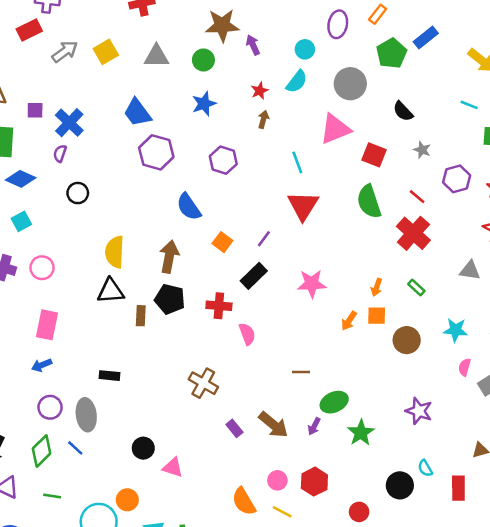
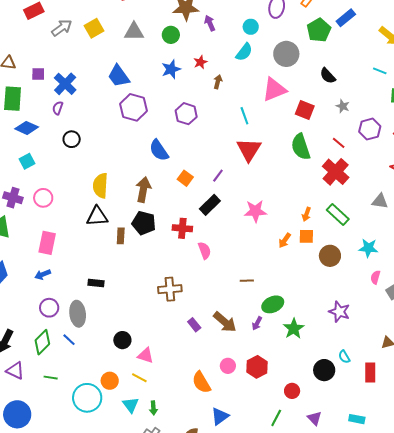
red star: (260, 91) -> (200, 62), moved
green rectangle: (416, 288) -> (338, 214), size x1.6
brown cross: (203, 383) -> (170, 289), turned -35
yellow line: (282, 512) -> (139, 378), moved

